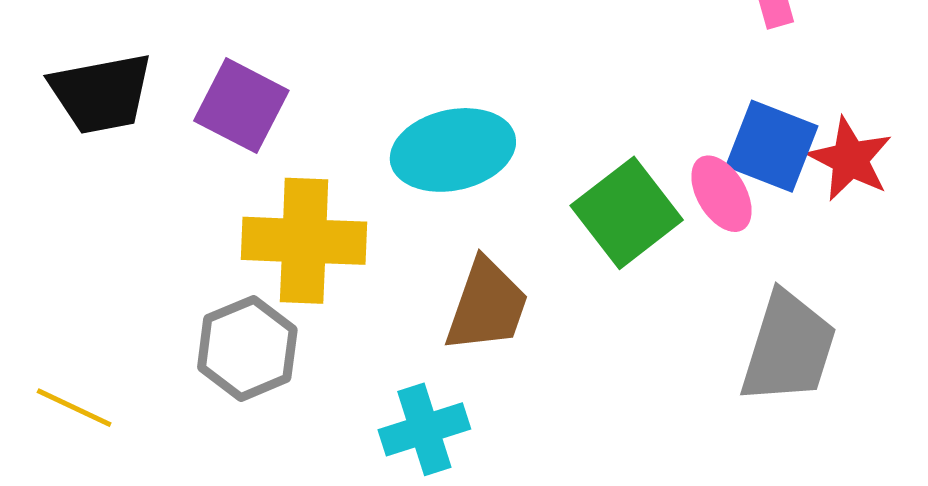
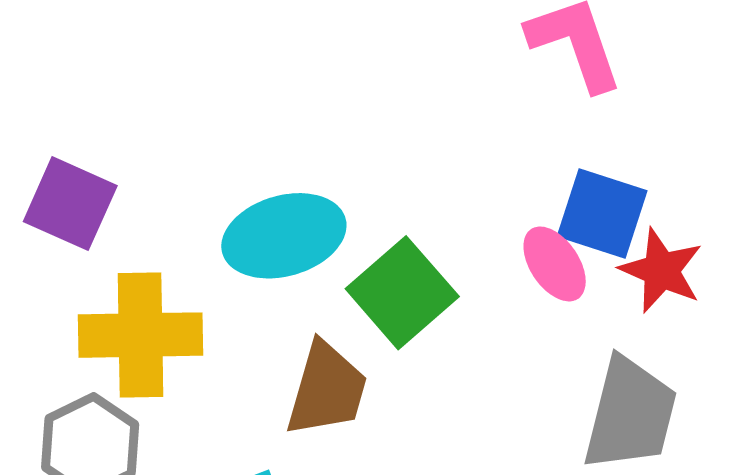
red star: (850, 159) -> (661, 271), moved
green square: (627, 213) -> (402, 293), moved

